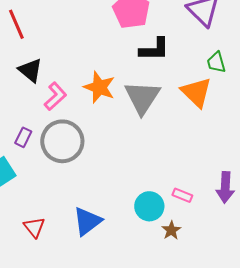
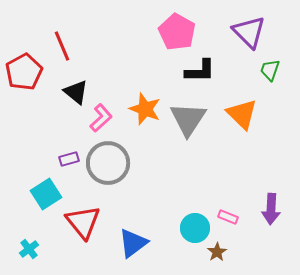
green trapezoid: (216, 62) -> (270, 70), moved, turned 35
purple rectangle: (23, 137) -> (69, 159), turned 48
red triangle: (34, 227) -> (83, 222), moved, size x1.6

